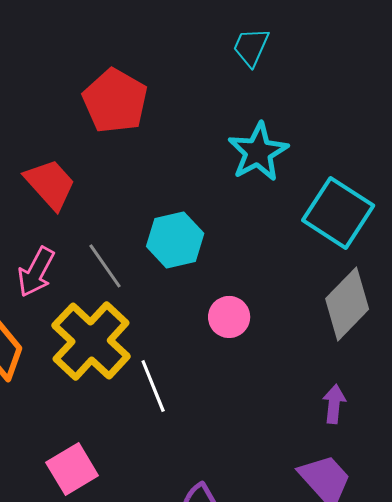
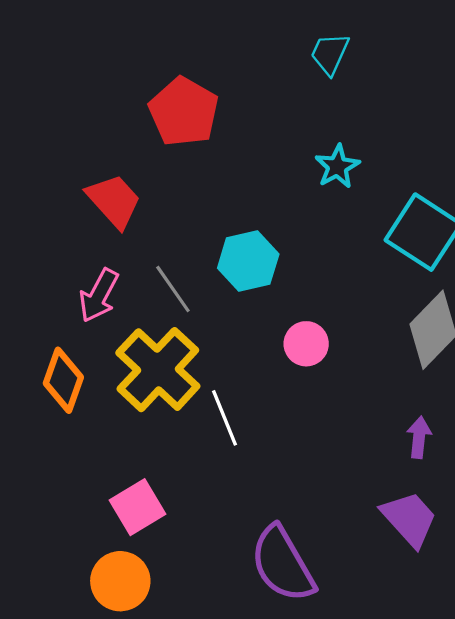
cyan star: (258, 152) -> (337, 167), size x0.7

